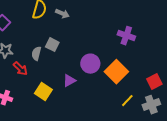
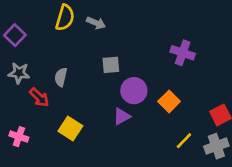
gray square: (52, 45) -> (111, 65), moved, turned -32
orange square: (116, 72) -> (169, 101), size x0.7
purple triangle: (69, 81) -> (122, 116), moved

